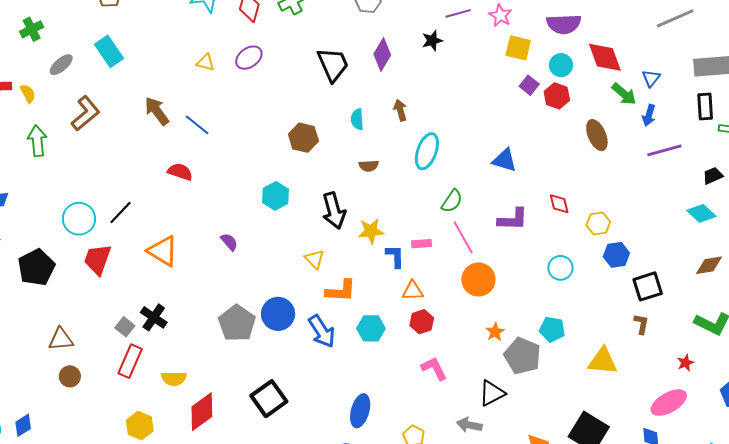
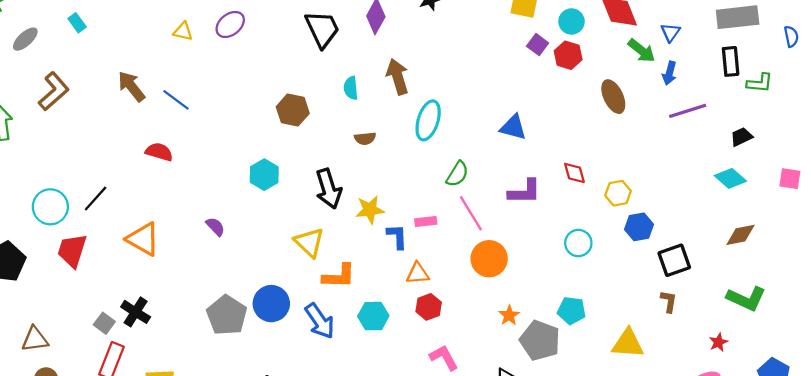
cyan rectangle: (109, 51) -> (77, 23), size x0.6
brown arrow: (400, 110) -> (398, 77), size x1.5
yellow triangle: (315, 259) -> (309, 242), size x1.4

